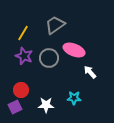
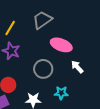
gray circle: (49, 58) -> (43, 69), moved

